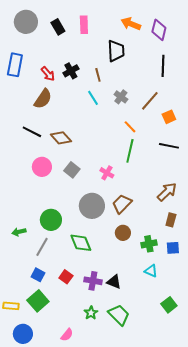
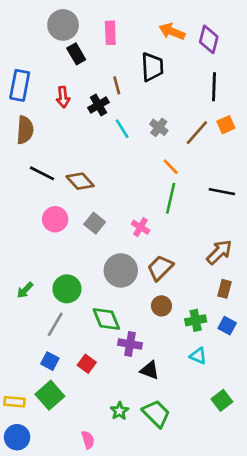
gray circle: (26, 22) -> (63, 25), moved
black rectangle: (58, 27) -> (76, 54), moved
black cross: (71, 71) -> (98, 105), moved
red arrow: (48, 74) -> (63, 97), turned 35
brown line: (98, 75) -> (117, 85), moved
brown semicircle: (43, 99) -> (25, 130), moved, turned -30
orange square: (169, 117) -> (226, 125), moved
green arrow: (19, 232) -> (25, 290), moved, turned -32
blue square: (173, 248) -> (227, 326), turned 32
purple cross: (93, 281) -> (130, 344), moved
blue circle: (23, 334) -> (17, 437), moved
pink semicircle: (67, 335) -> (88, 440), turned -56

